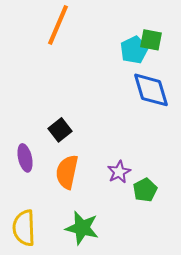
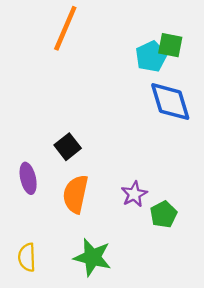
yellow semicircle: (24, 228) -> (27, 257), size x0.7

